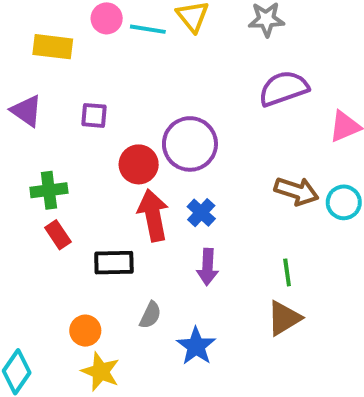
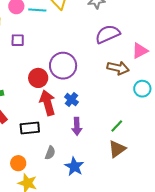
purple square: (94, 115) -> (18, 40), moved
brown arrow: (297, 191) -> (118, 68), moved
green line: (287, 272) -> (117, 126), turned 56

